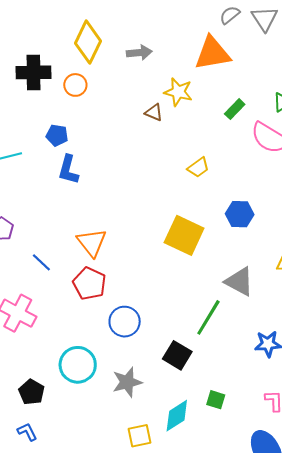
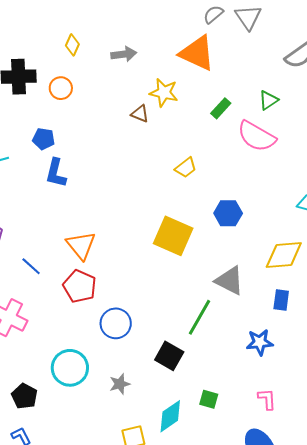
yellow diamond: (88, 42) -> (72, 45), size x0.5
orange triangle: (213, 53) -> (197, 53), turned 36
gray star: (127, 382) -> (120, 384), size x0.7

